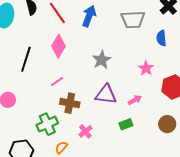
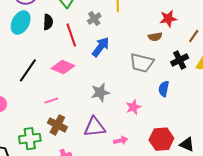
pink diamond: (59, 46) -> (63, 67), turned 65
pink star: (146, 68) -> (133, 107), moved
purple triangle: (106, 95) -> (95, 127), turned -30

